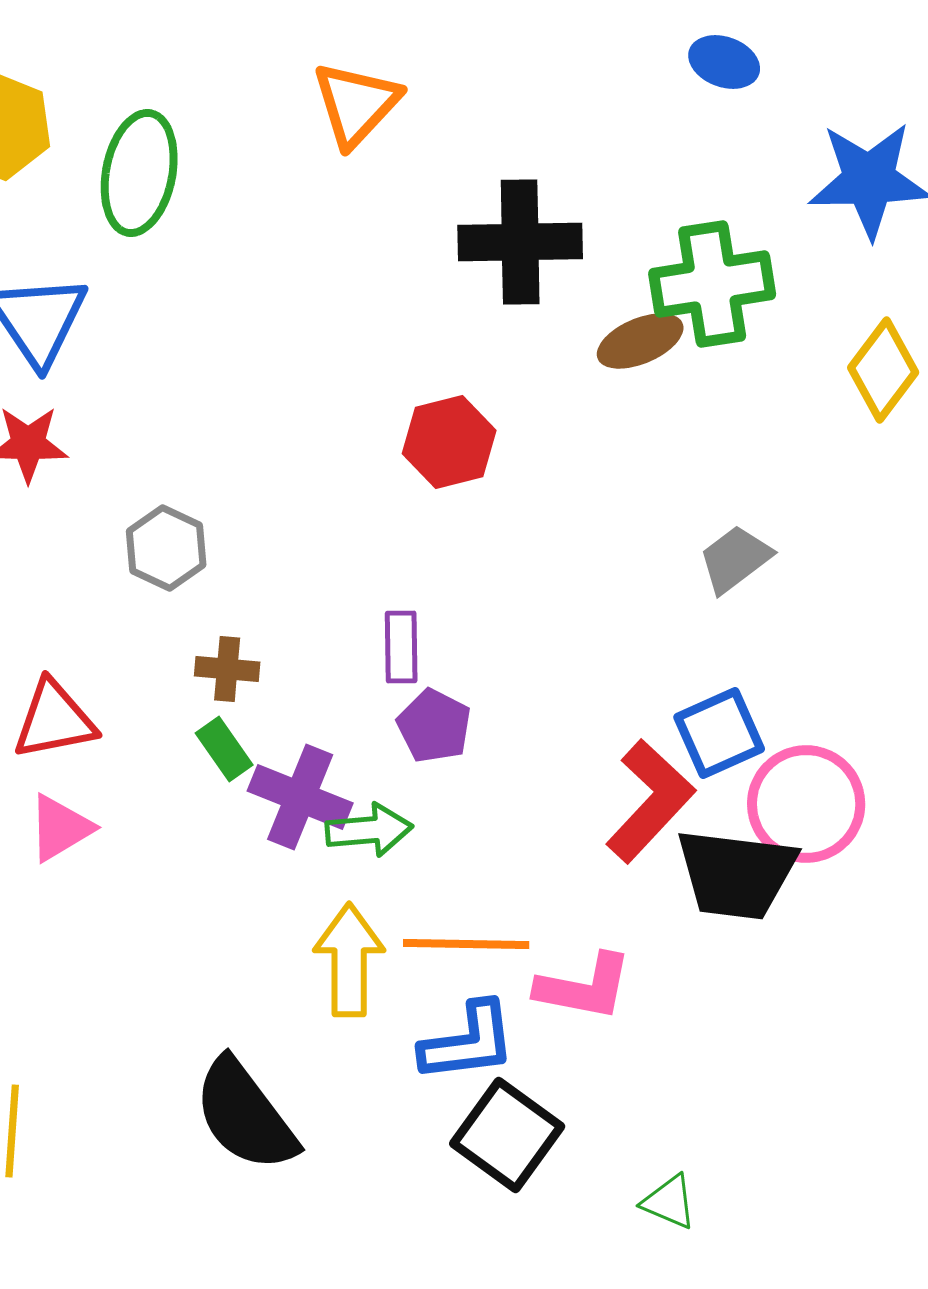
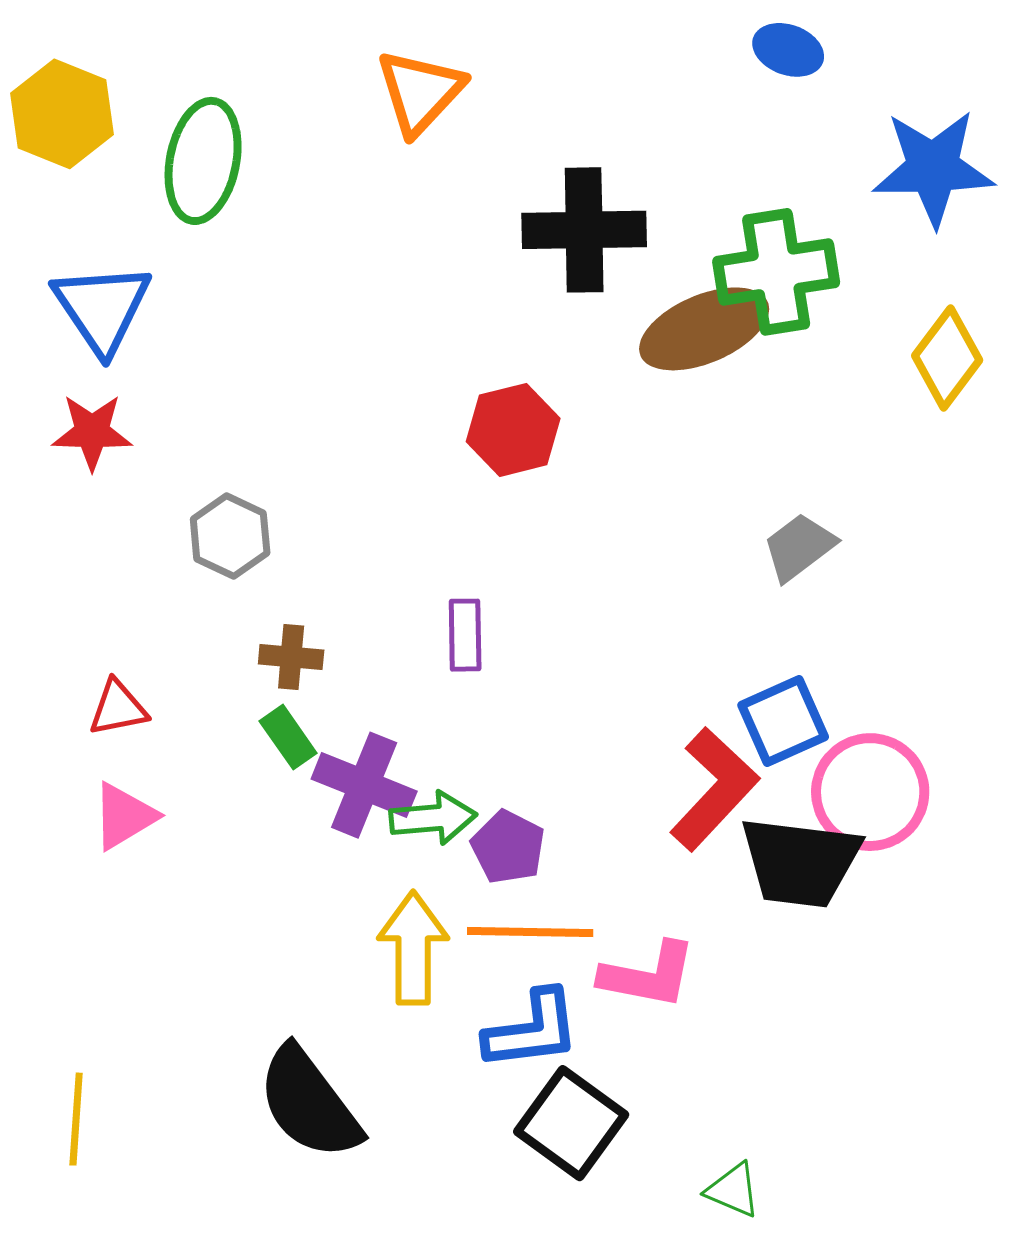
brown ellipse: (640, 341) -> (704, 329), size x1.5
red triangle: (54, 720) -> (118, 708), size x0.7
purple pentagon: (434, 726) -> (508, 847), moved

